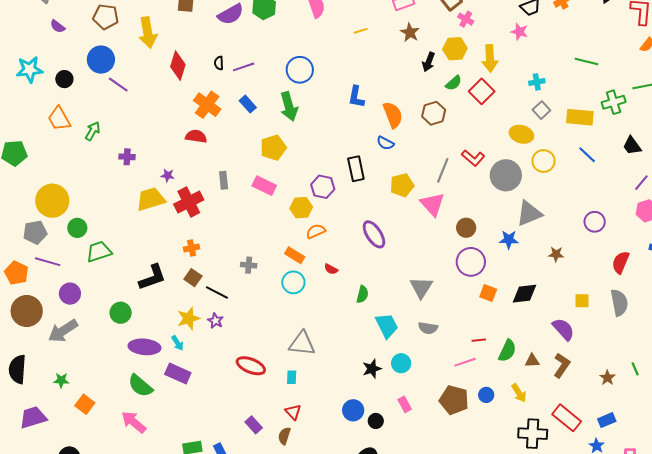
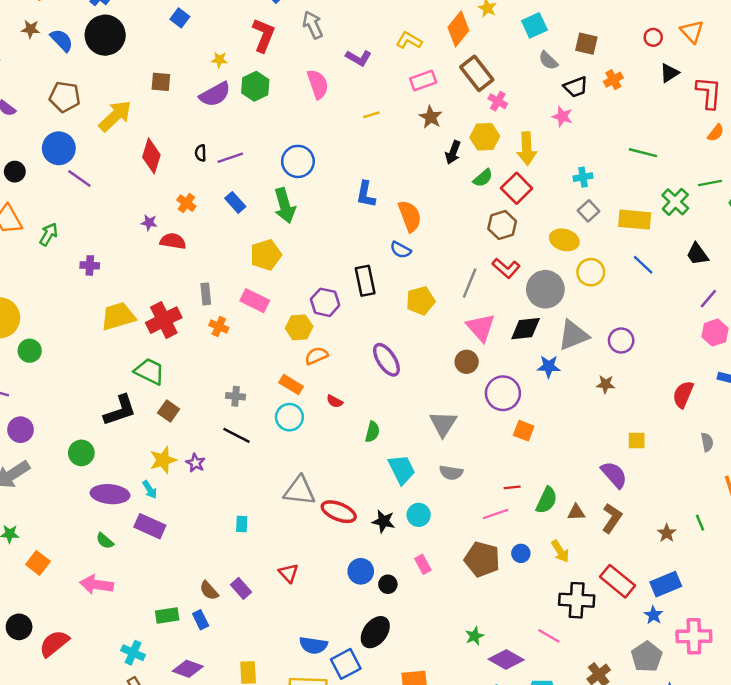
yellow arrow: (148, 33) -> (115, 116), turned -124
green cross: (614, 102) -> (675, 202), turned -30
orange cross: (207, 105) -> (186, 203), size x0.6
brown hexagon: (434, 113) -> (502, 225), moved
purple star: (168, 175) -> (149, 223), moved
pink triangle: (432, 204) -> (481, 327), moved
purple circle: (595, 222) -> (621, 340), moved
brown circle: (466, 228) -> (467, 362), moved
orange cross: (192, 248) -> (219, 327), moved, turned 35
green trapezoid: (99, 252) -> (149, 371), moved, turned 44
black line: (217, 293) -> (237, 435), moved
black diamond: (525, 294) -> (526, 329), moved
gray semicircle: (619, 303) -> (707, 442), moved, size x0.6
red ellipse: (251, 366) -> (339, 512), moved
black star: (372, 369) -> (383, 521), turned 30
cyan rectangle: (292, 377) -> (242, 524), moved
green semicircle: (140, 386) -> (105, 541), size x0.6
blue rectangle: (607, 420) -> (666, 584), size x1.4
pink arrow: (134, 422) -> (97, 585), turned -32
brown semicircle: (284, 436) -> (209, 591), moved, turned -60

